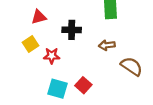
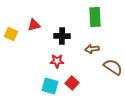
yellow square: (30, 44) -> (11, 34), moved, turned -32
red star: (52, 56) -> (57, 61), moved

